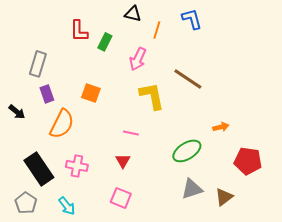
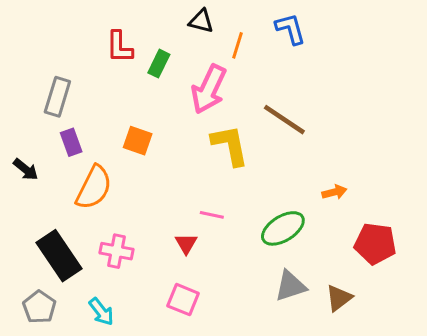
pink arrow: (138, 59) -> (209, 89), size x1.4
pink line: (131, 133) -> (212, 215), moved

